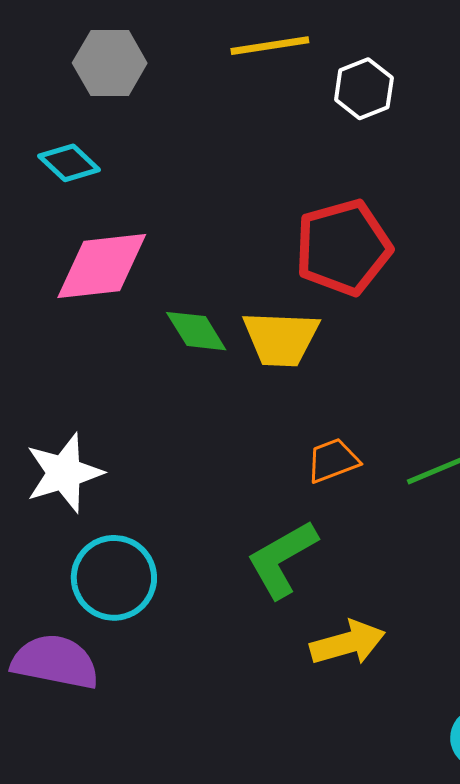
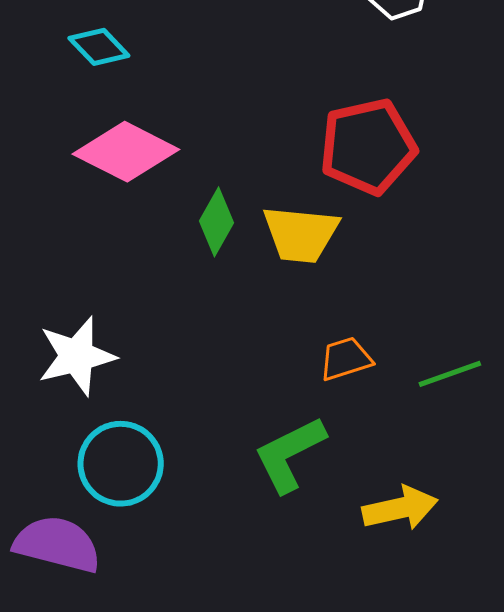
pink diamond: (102, 266) -> (126, 152), turned 30
green diamond: (196, 331) -> (217, 222), turned 58
yellow arrow: (348, 643) -> (400, 508), moved

